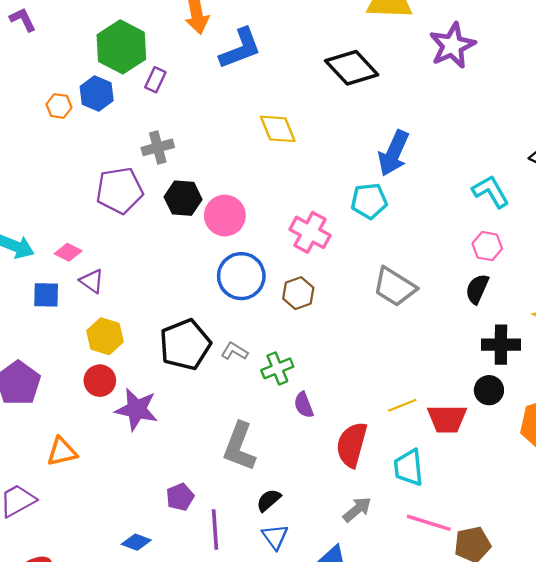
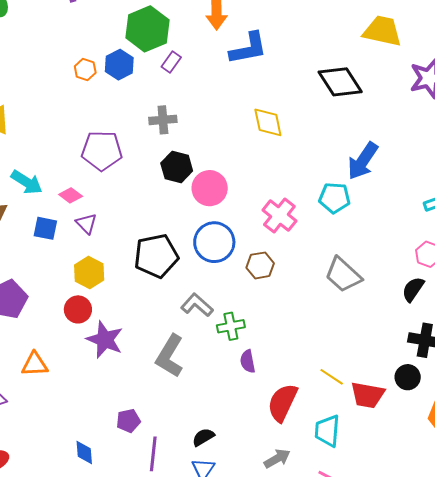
purple pentagon: (119, 190) -> (102, 151), moved
black pentagon: (185, 345) -> (156, 256), moved
gray L-shape: (234, 351) -> (197, 305), size x1.4
yellow line: (402, 405) -> (332, 377), turned 45
gray L-shape: (239, 447) -> (170, 356), moved
blue diamond: (136, 542) -> (84, 452), turned 55

